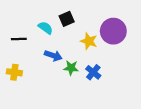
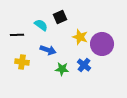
purple circle: (113, 31) -> (102, 44), moved
green star: (71, 68) -> (62, 69), moved
yellow cross: (14, 72) -> (22, 62), moved

